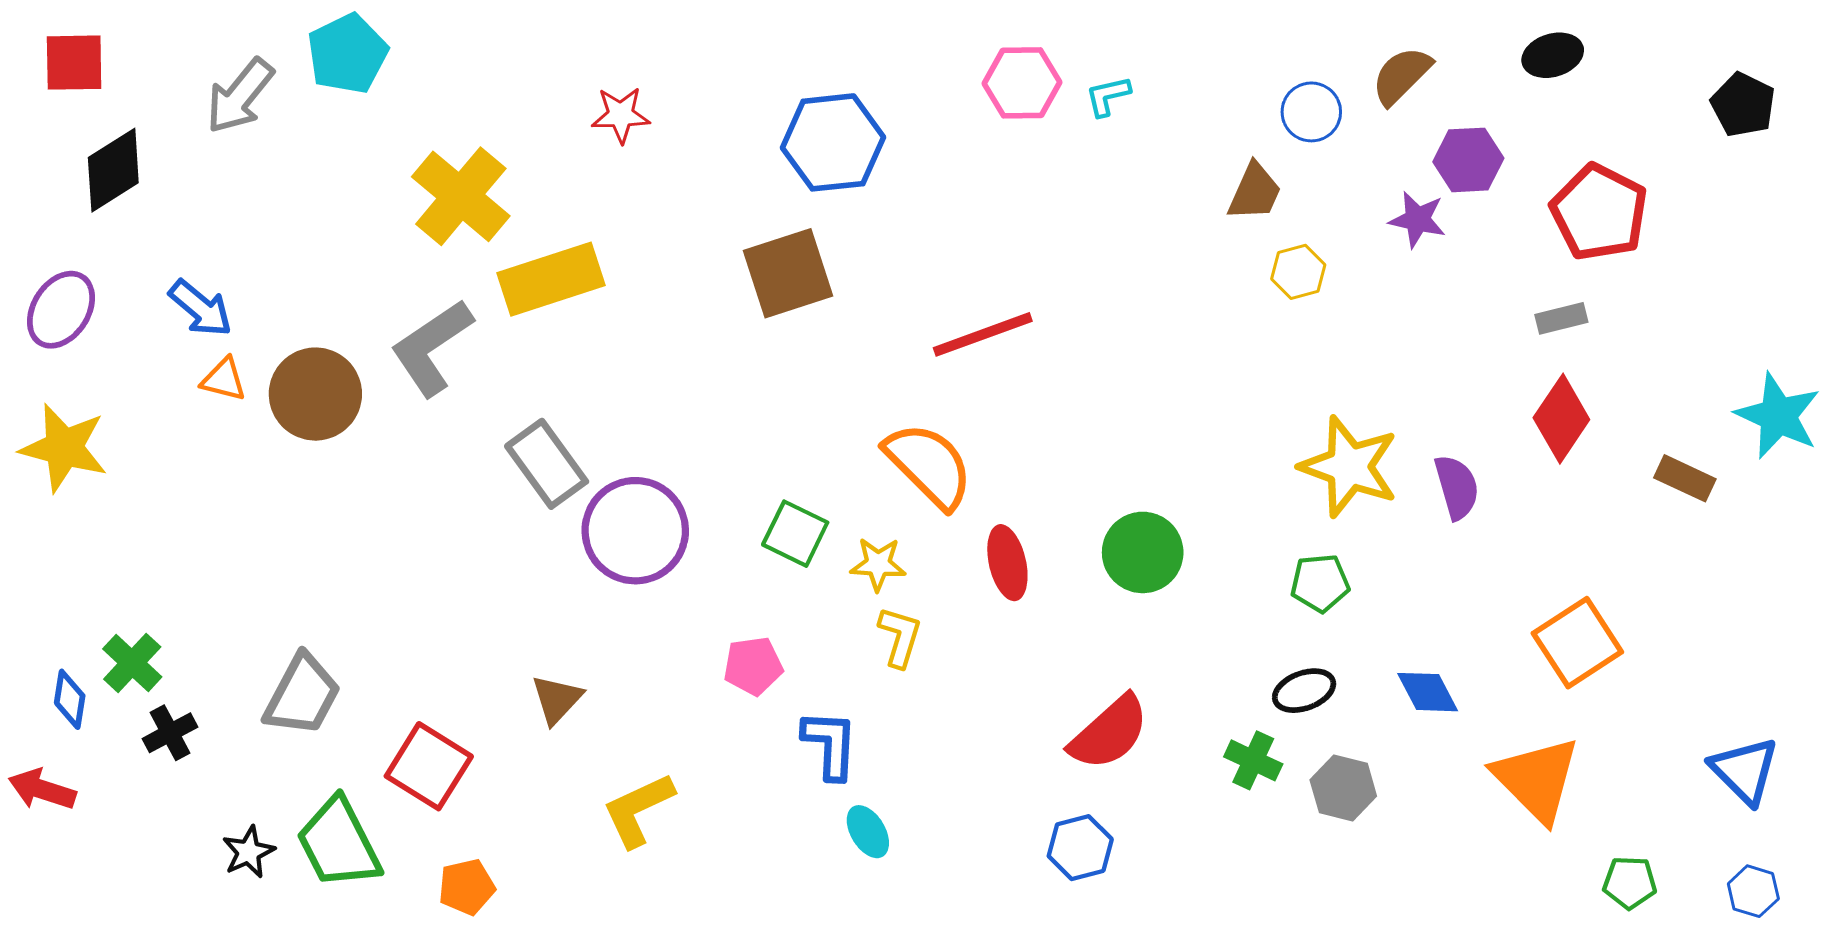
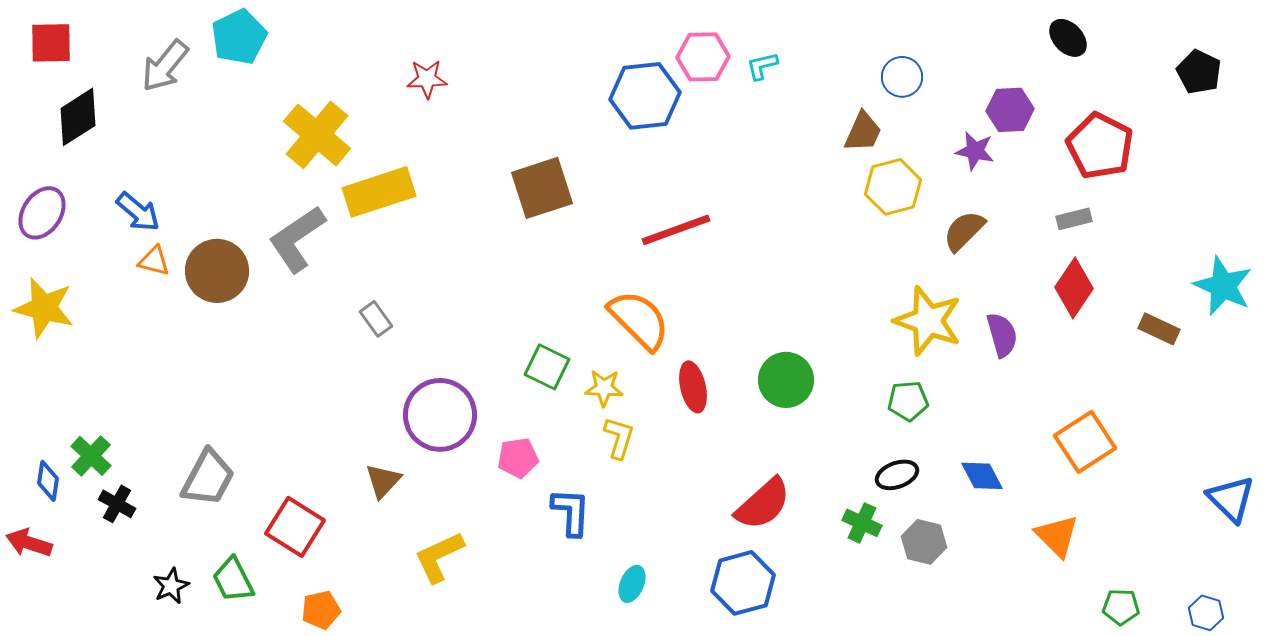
black ellipse: (1553, 55) -> (1068, 38), turned 63
brown semicircle: (1401, 76) -> (964, 231), moved
blue hexagon: (833, 142) -> (645, 96), moved
yellow hexagon: (1298, 272) -> (893, 187), size x1.5
gray rectangle: (547, 464) -> (376, 319), size x0.6
purple circle: (635, 531) -> (440, 415), moved
black cross: (170, 733) -> (117, 504), turned -33
blue triangle: (1745, 771) -> (1231, 499), moved
orange triangle: (1537, 779) -> (1057, 536), size x0.7
cyan ellipse: (868, 832) -> (632, 584), moved, turned 54
green trapezoid: (339, 843) -> (233, 580), size x0.7
blue hexagon: (1080, 848) -> (743, 583), size x1.4

